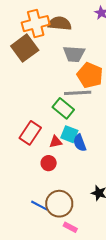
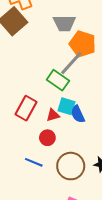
gray line: (78, 93) -> (71, 63), turned -40
brown circle: (59, 204) -> (71, 166), moved
blue line: (39, 206) -> (34, 162), moved

